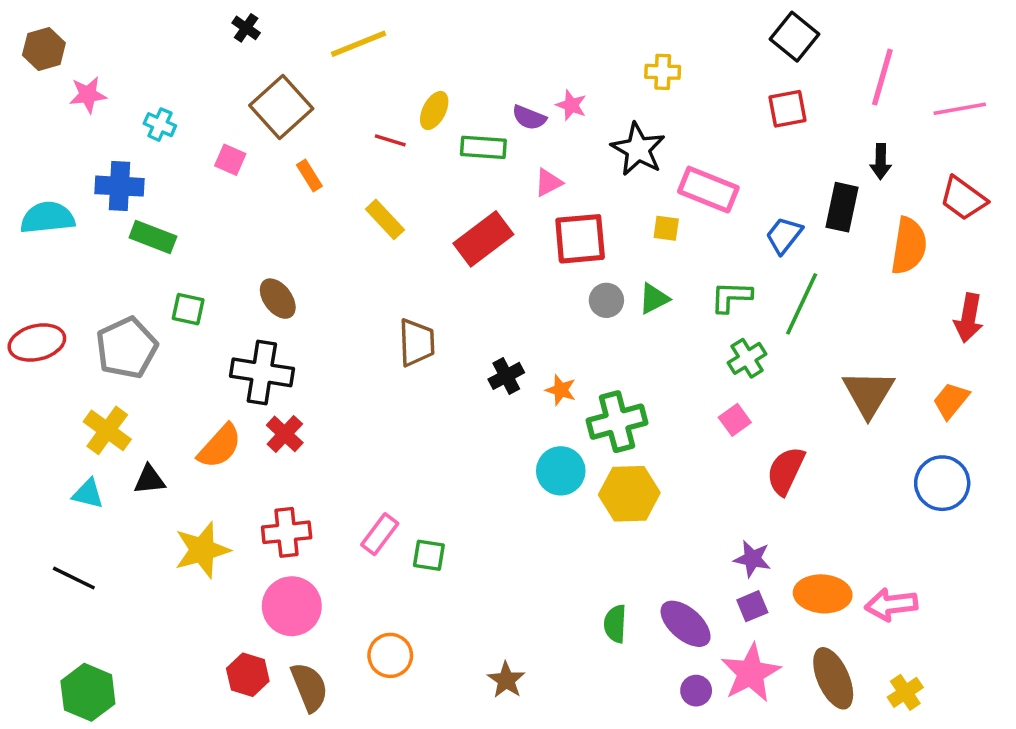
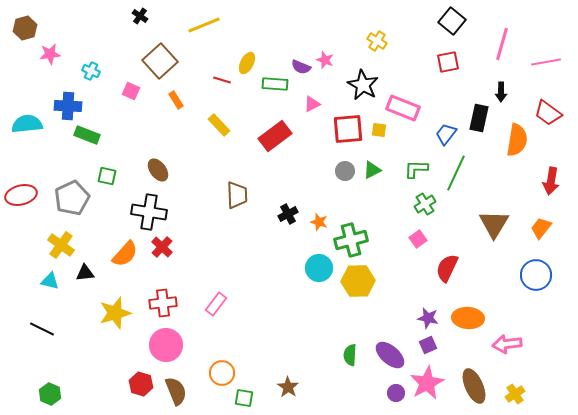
yellow cross: (663, 72) -> (377, 41), turned 30
red square: (580, 239) -> (348, 129), moved
green square: (429, 555) -> (244, 398), moved
orange ellipse: (823, 594) -> (468, 318), moved
green hexagon: (88, 692) -> (50, 394), size x0.7

